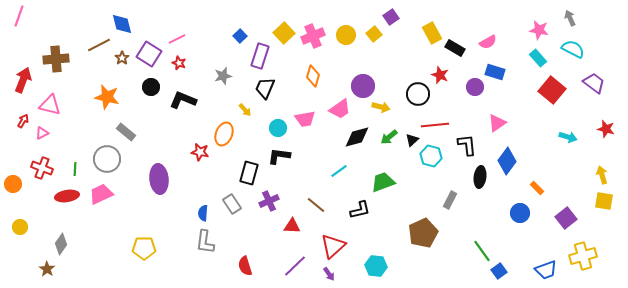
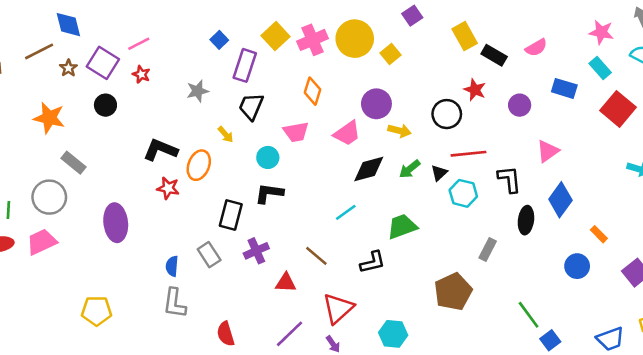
yellow square: (374, 34) -> (391, 54), moved
yellow circle: (346, 35) -> (355, 39), size x1.5
blue rectangle: (495, 72) -> (564, 88), moved
black L-shape: (183, 100) -> (160, 150), moved
pink trapezoid: (305, 119) -> (296, 132), moved

